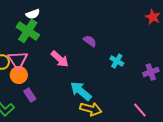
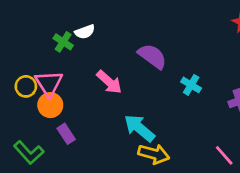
white semicircle: (33, 14) -> (85, 32), moved
green cross: (28, 31) -> (63, 42), size x0.6
purple semicircle: (90, 41) -> (152, 56), size x1.5

